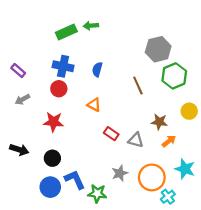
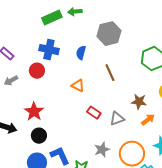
gray hexagon: (158, 49) -> (109, 34), moved
brown line: (138, 86) -> (110, 73), moved
red circle: (59, 89) -> (37, 71), moved
red star: (53, 122) -> (34, 112), moved, turned 30
gray triangle: (136, 140) -> (117, 119), turned -35

